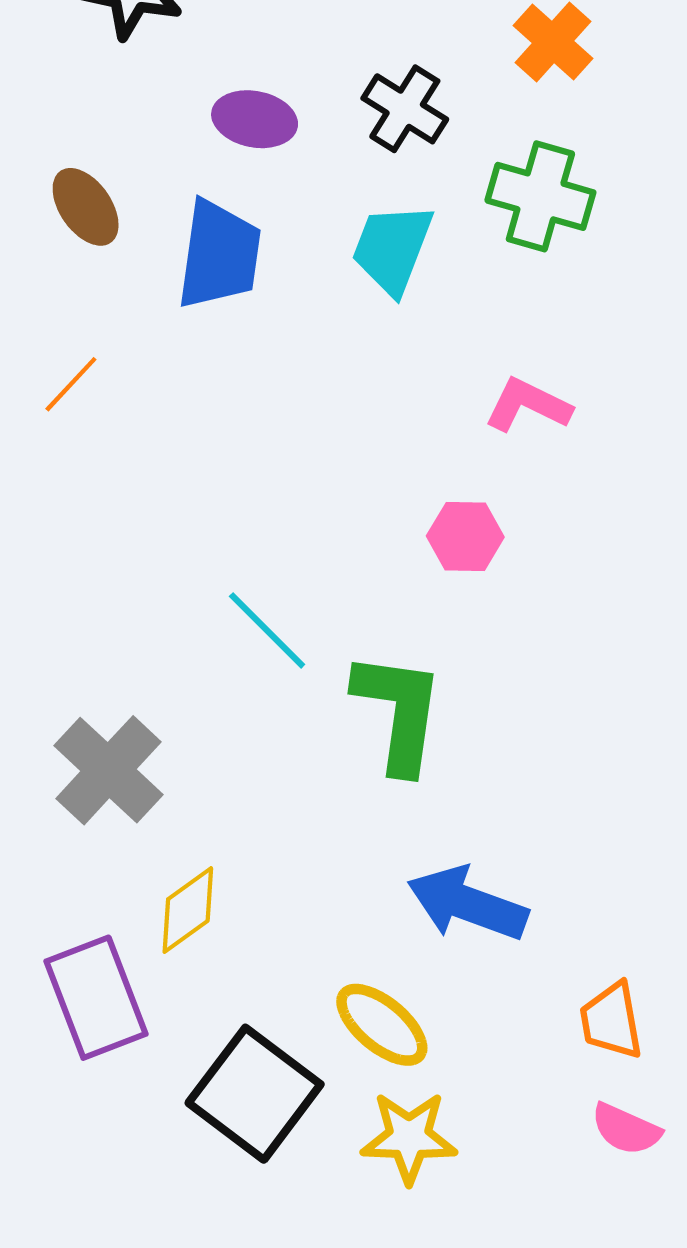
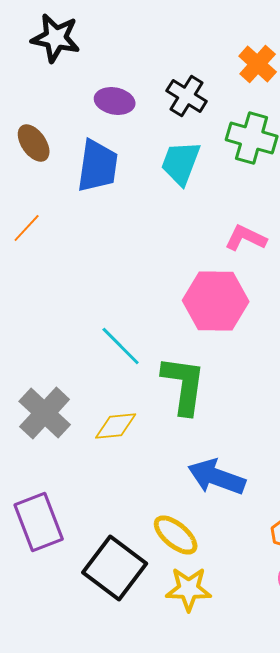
pink hexagon: (465, 537) -> (216, 301), size x1.8
yellow diamond: (188, 910) -> (116, 426), moved, turned 30

